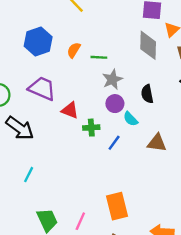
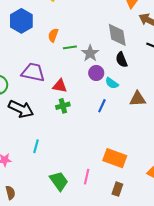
blue hexagon: (38, 42) -> (21, 21), moved
gray diamond: (148, 45) -> (117, 35), moved
green line: (99, 57) -> (70, 47), moved
green cross: (91, 128) -> (63, 106), moved
orange rectangle: (117, 206) -> (115, 158), turned -45

